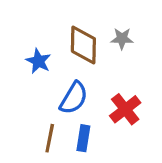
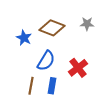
gray star: (122, 39) -> (87, 24), moved
brown diamond: (83, 45) -> (52, 28), turned -70

